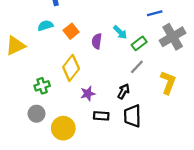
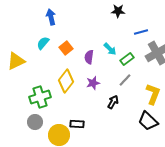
cyan semicircle: (45, 26) -> (43, 43), turned -32
green cross: (42, 86) -> (40, 97), size x1.5
purple star: (88, 94) -> (93, 83), moved
black rectangle: (101, 116) -> (77, 124), moved
black trapezoid: (132, 116) -> (148, 121), moved, turned -45

